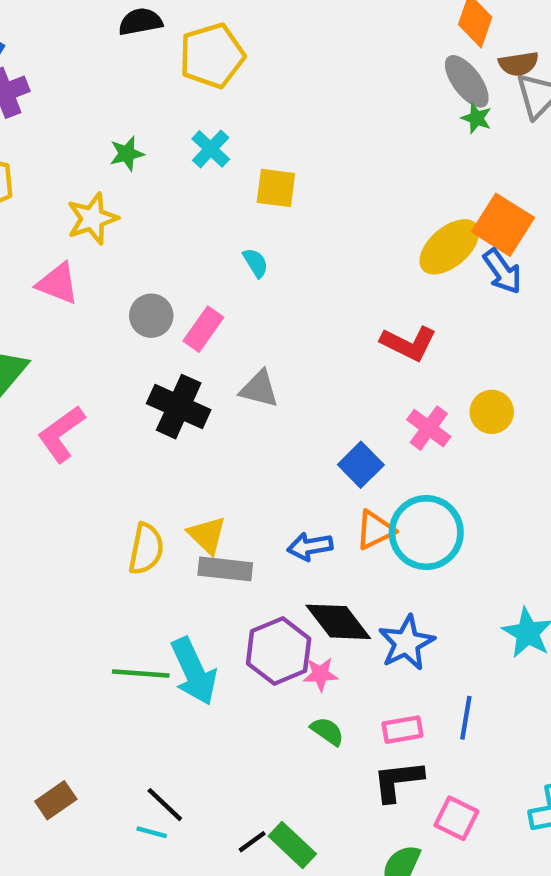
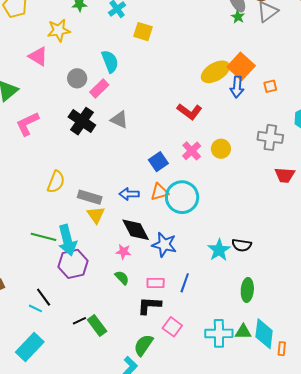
cyan semicircle: (256, 263) -> (110, 61), moved, size x1.6
blue arrow: (502, 271) -> (237, 87), turned 30
yellow triangle: (207, 535) -> (96, 215), moved
blue star: (406, 643) -> (164, 245), turned 30
purple hexagon: (279, 651) -> (73, 264), moved

